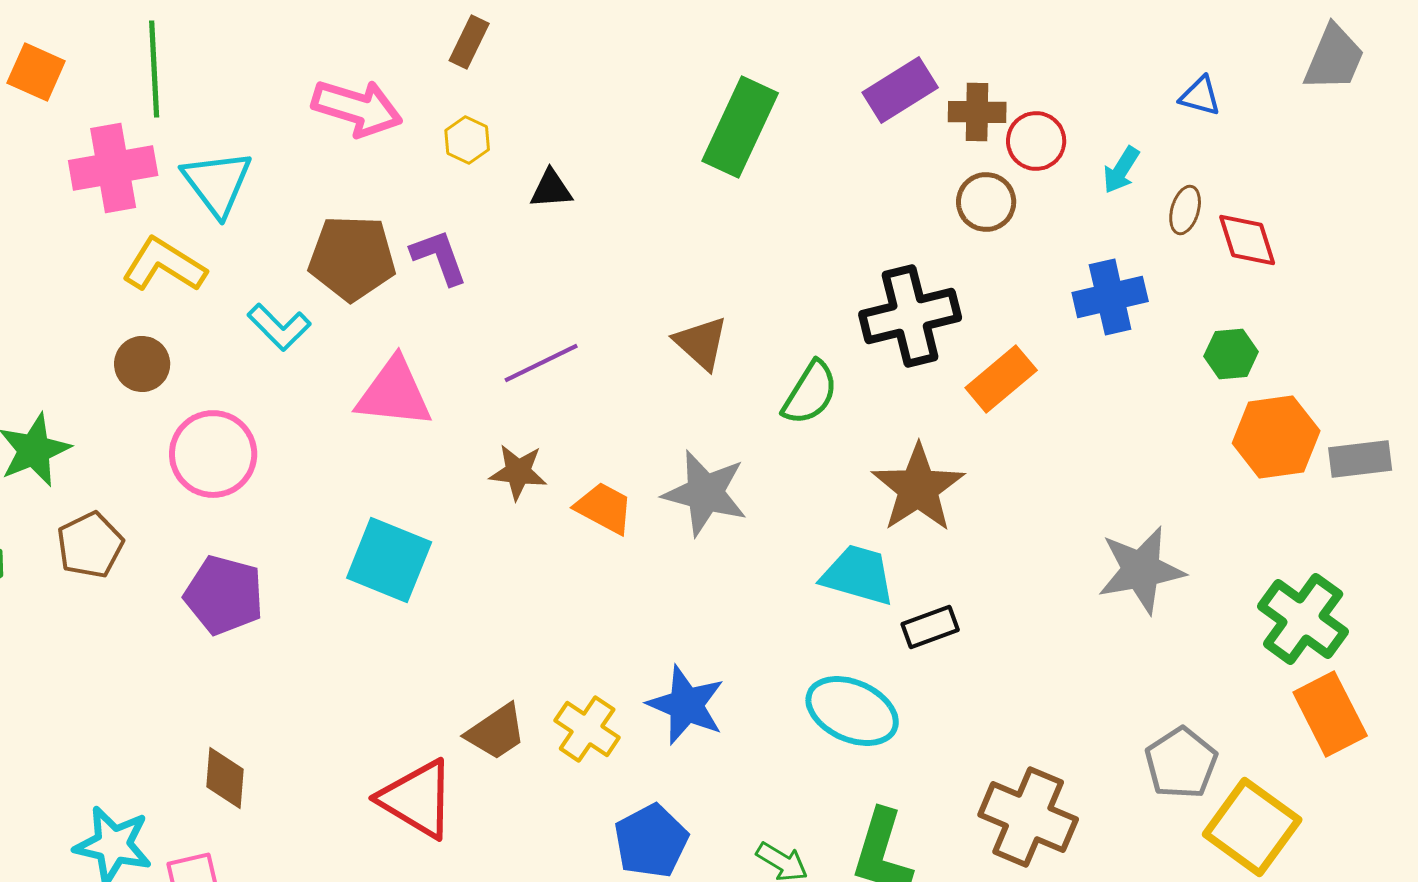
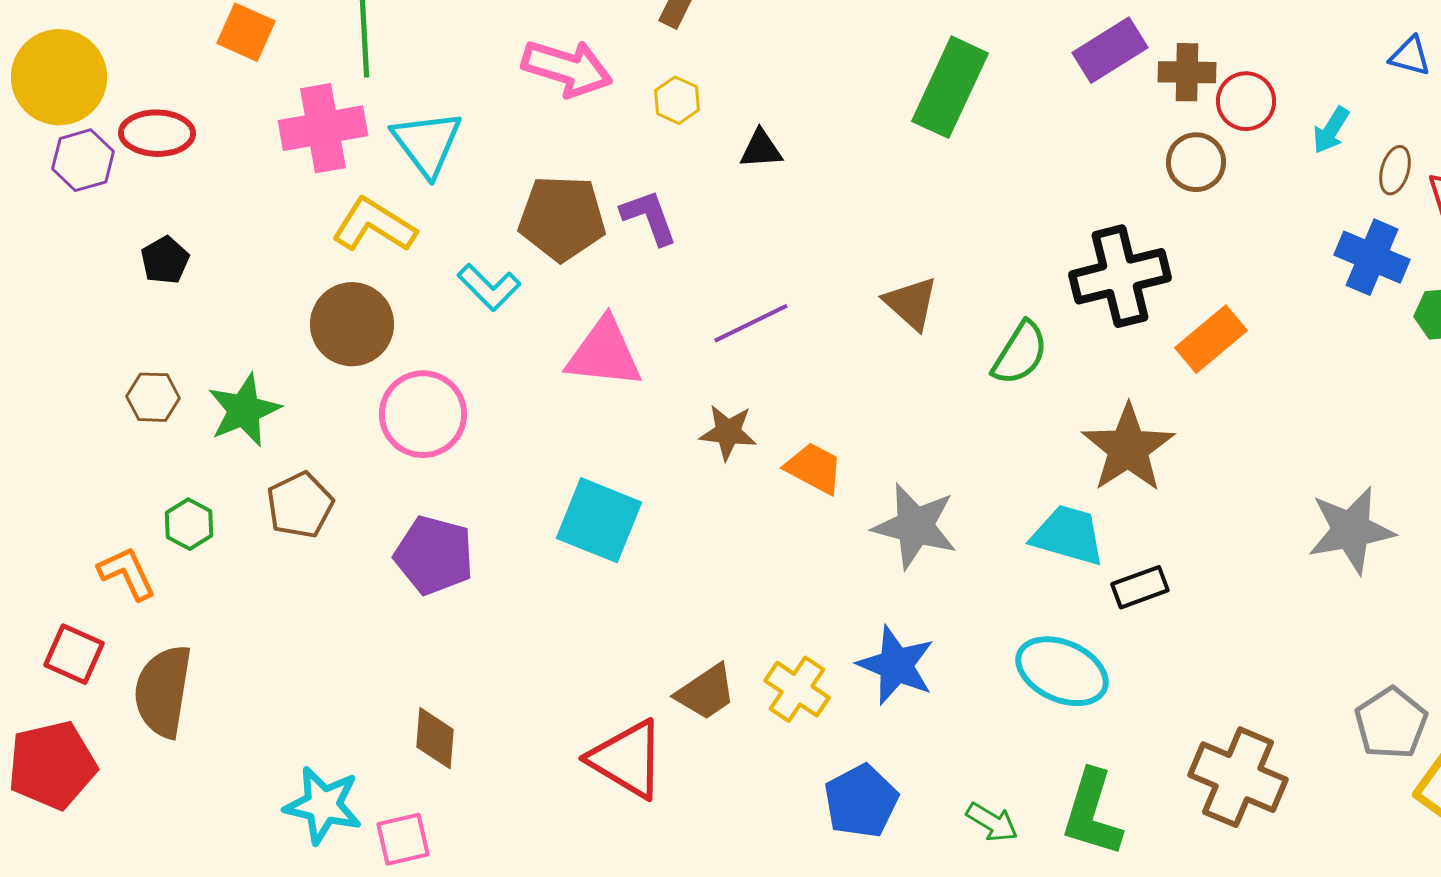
blue cross: (1110, 297) -> (1372, 257), moved, turned 36
brown circle: (142, 364) -> (352, 324), size x1.5
gray star: (705, 493) -> (915, 526), moved

